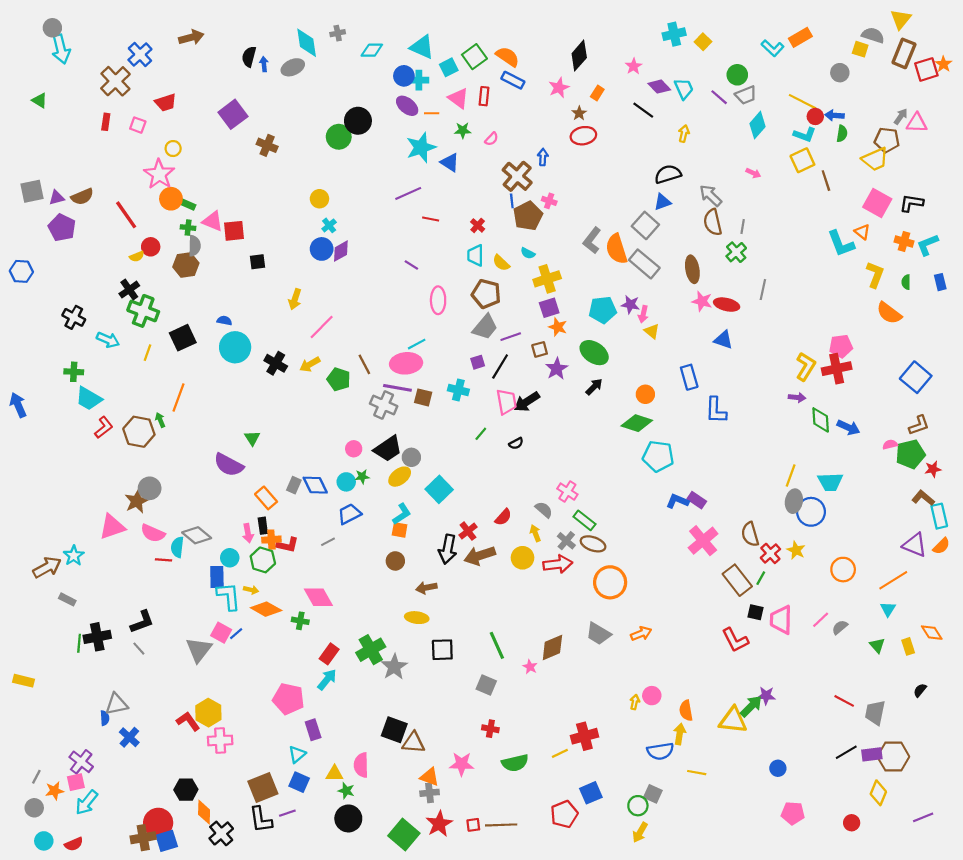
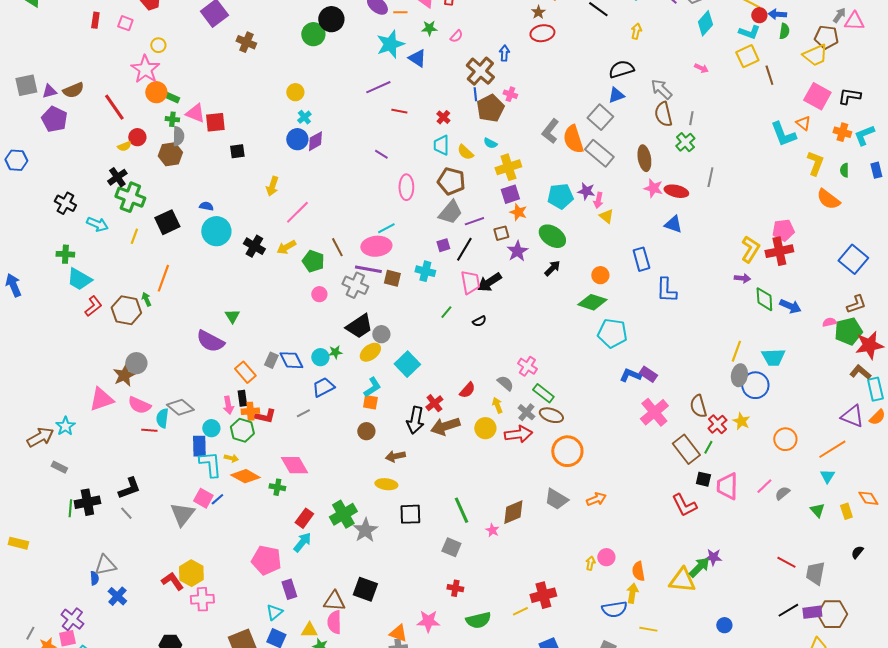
pink circle: (354, 449) -> (319, 294), moved
red star: (933, 469) -> (869, 345), size x1.8
brown triangle: (414, 743) -> (334, 601), moved

